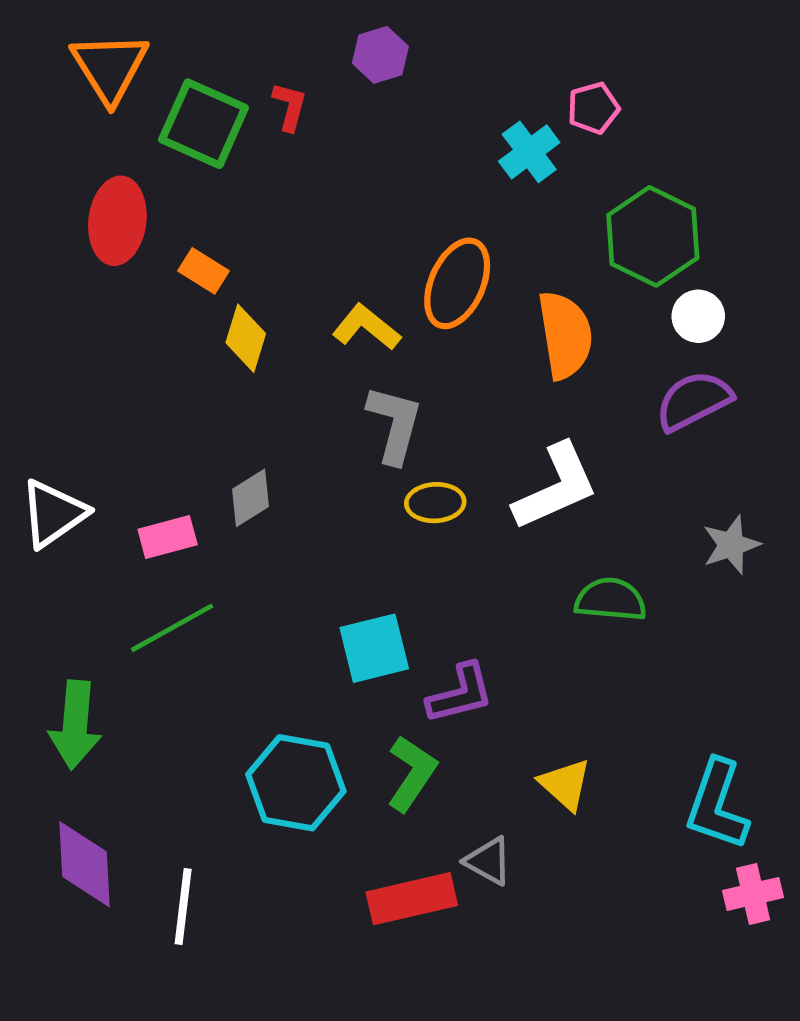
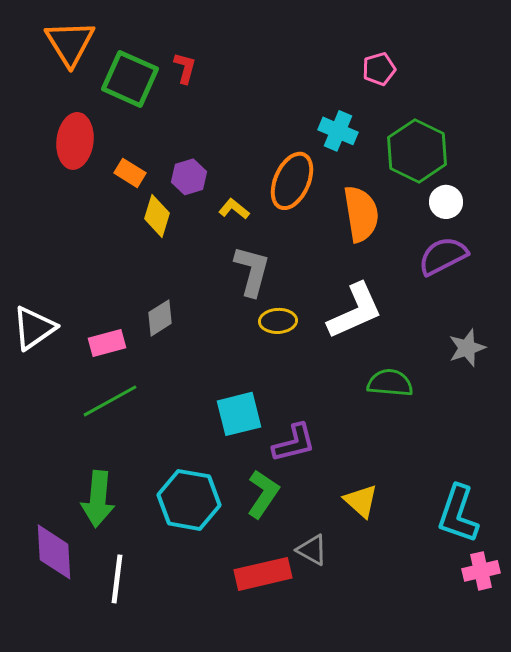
purple hexagon: (380, 55) -> (189, 177), moved
cyan cross: (529, 152) -> (338, 131), moved, turned -30
yellow L-shape: (366, 327) -> (234, 209), size x0.7
green arrow: (75, 725) -> (98, 499), moved

